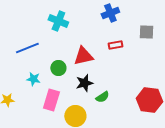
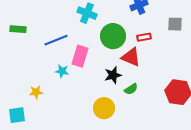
red triangle: (83, 56) -> (131, 57), moved, turned 35
green circle: (58, 68) -> (113, 36), moved, size x1.6
pink rectangle: (51, 100) -> (80, 56), moved

